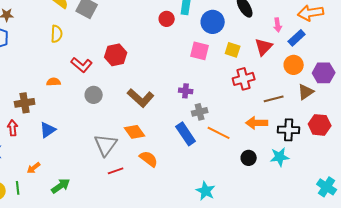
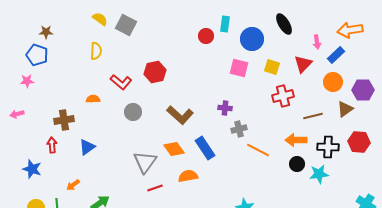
blue rectangle: (186, 134) -> (205, 148), moved
black circle: (249, 158) -> (297, 164), moved
orange semicircle: (149, 159) -> (188, 176), turned -48

